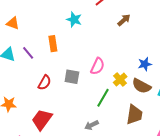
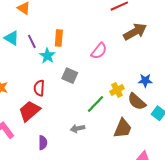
cyan star: (74, 20) -> (47, 56), moved
brown arrow: (124, 20) -> (135, 32), size x1.6
pink semicircle: (97, 66) -> (99, 51), moved
red semicircle: (44, 83) -> (39, 88), moved, turned 140

